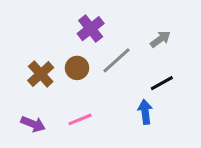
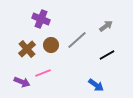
purple cross: (91, 29) -> (41, 19), moved, turned -30
blue arrow: (145, 112) -> (96, 85), moved, turned 133
pink line: (80, 119) -> (43, 73), moved

